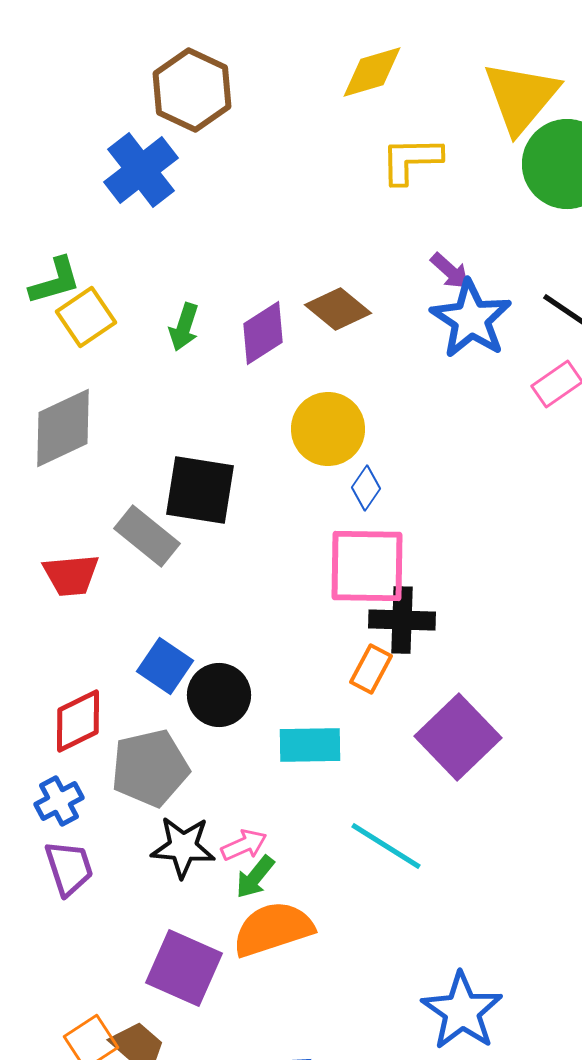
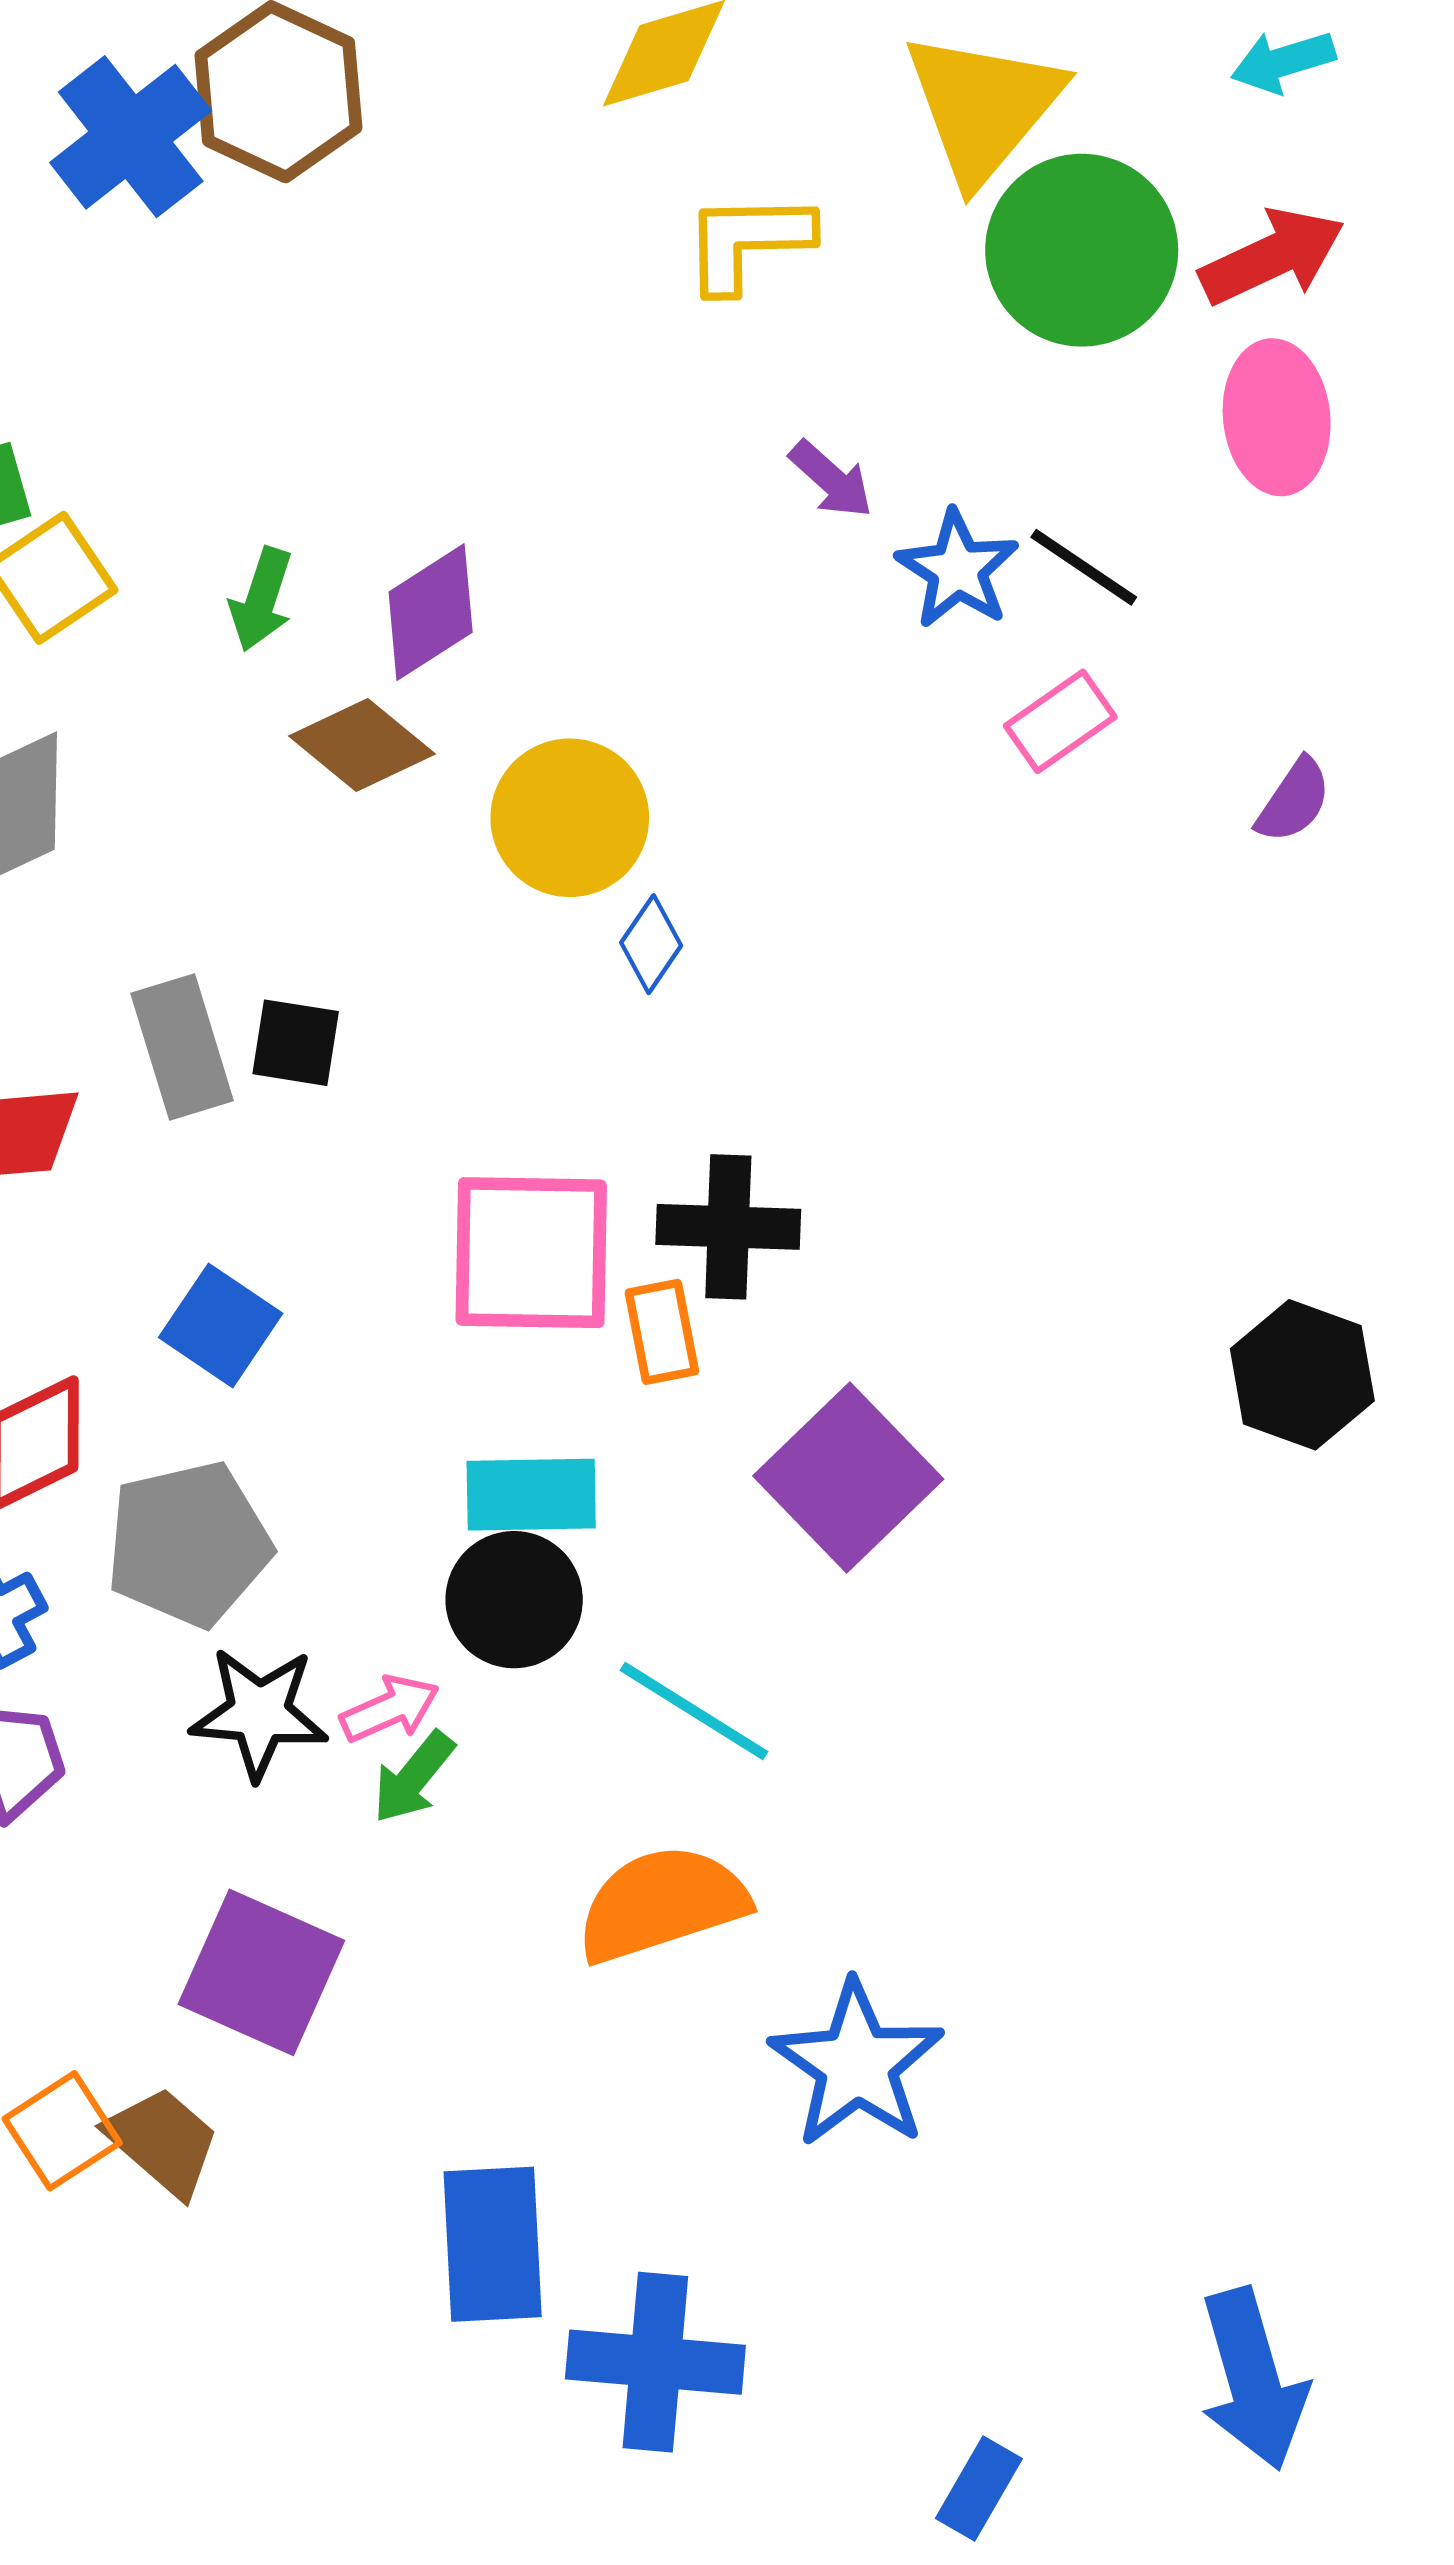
blue cross: (141, 170) -> (131, 137), moved
brown diamond: (338, 309) -> (362, 745), moved
blue star: (471, 319) -> (957, 569), moved, size x0.7
black square: (200, 490) -> (296, 1043), moved, size x0.6
gray rectangle: (147, 536) -> (182, 1047), turned 34
pink square: (367, 566) -> (531, 1253), moved
orange rectangle: (371, 669) -> (662, 1332), turned -39
black circle: (219, 695) -> (514, 1600), moved
orange semicircle: (273, 929) -> (662, 1904), moved

